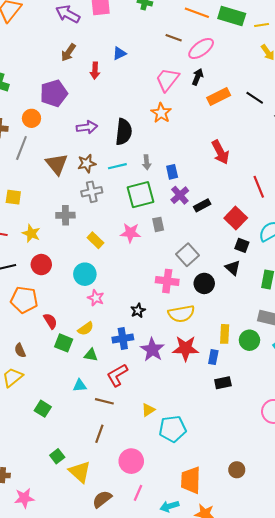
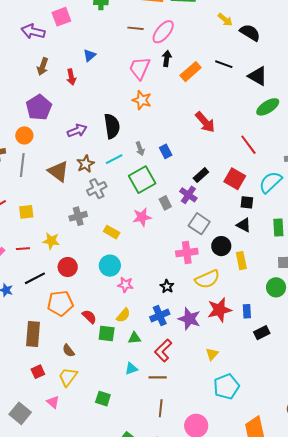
purple cross: (180, 195) -> (188, 195), moved
yellow rectangle: (225, 334) -> (241, 261), moved
yellow triangle: (148, 410) -> (212, 354), moved

